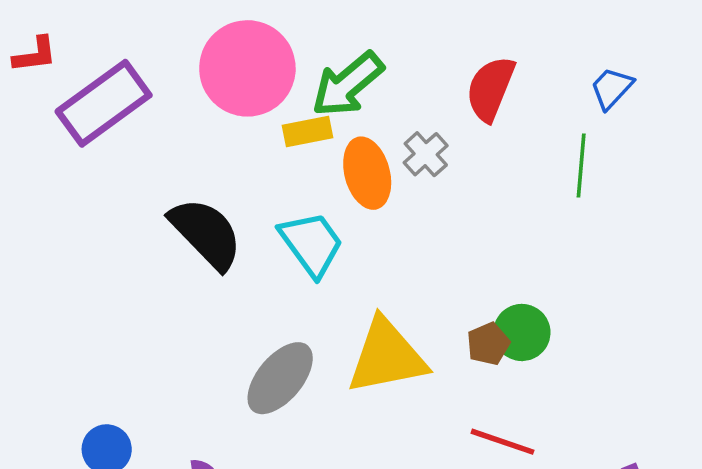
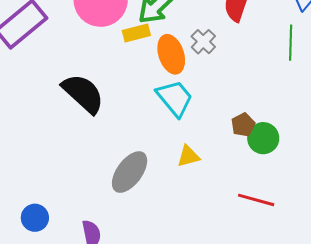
cyan trapezoid: (311, 244) -> (175, 98), moved
brown pentagon: (488, 344) -> (243, 125), moved
yellow triangle: (387, 356) -> (188, 156), size x0.5

